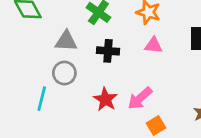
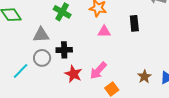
black cross: (108, 51) -> (64, 50), moved
cyan line: (42, 99) -> (21, 71), moved, turned 36

